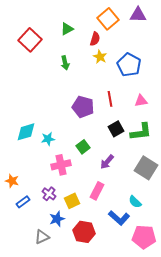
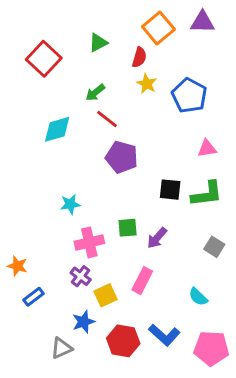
green arrow: (65, 63) -> (95, 93), turned 64
red line: (110, 99) -> (107, 119), moved, turned -42
black square: (116, 129) -> (170, 190), turned 35
cyan diamond: (26, 132) -> (57, 129), moved
green square: (83, 147) -> (128, 228), moved, turned 32
gray square: (146, 168) -> (214, 247), size x0.6
purple cross: (49, 194) -> (81, 276), moved
blue L-shape: (119, 218) -> (164, 335), moved

